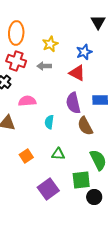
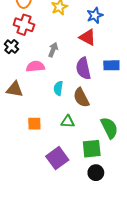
gray arrow: (44, 66) -> (53, 50), moved, turned 112
brown semicircle: (85, 126) -> (81, 98), moved
orange square: (26, 156) -> (34, 124), turned 32
black circle: (94, 197) -> (96, 173), moved

